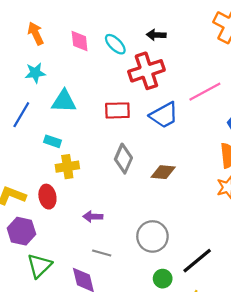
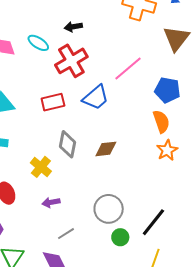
yellow cross: (67, 167) -> (41, 167), moved, turned -30
gray line: (102, 253) -> (66, 234), turned -36
green circle: (163, 279) -> (120, 237), moved

